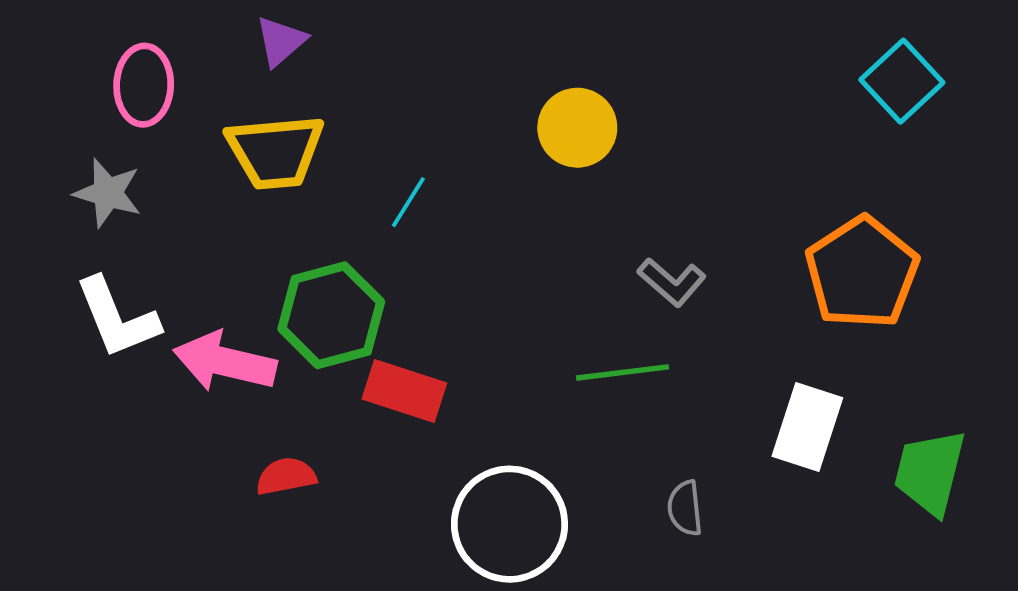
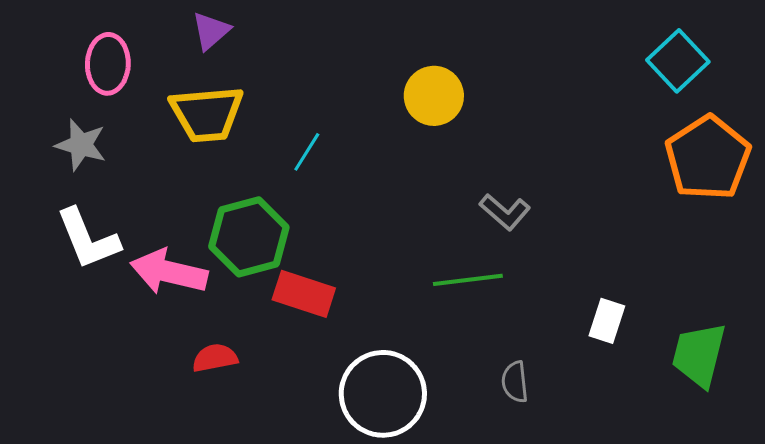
orange pentagon: (862, 273) -> (708, 158), moved
white rectangle: (807, 427) -> (607, 321), size x0.7

